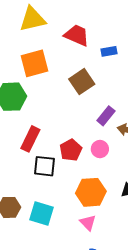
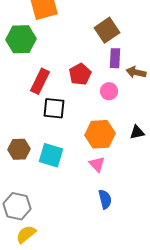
brown square: (82, 82) -> (107, 30), moved
purple rectangle: (106, 116) -> (115, 58), turned -36
red pentagon: (71, 150) -> (80, 74), moved

